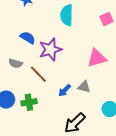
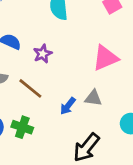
purple star: (50, 49) -> (43, 54), size x0.6
green cross: (29, 102) -> (22, 127), turned 35

